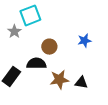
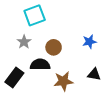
gray star: (14, 31) -> (24, 42), moved
black triangle: (81, 83) -> (94, 74), moved

